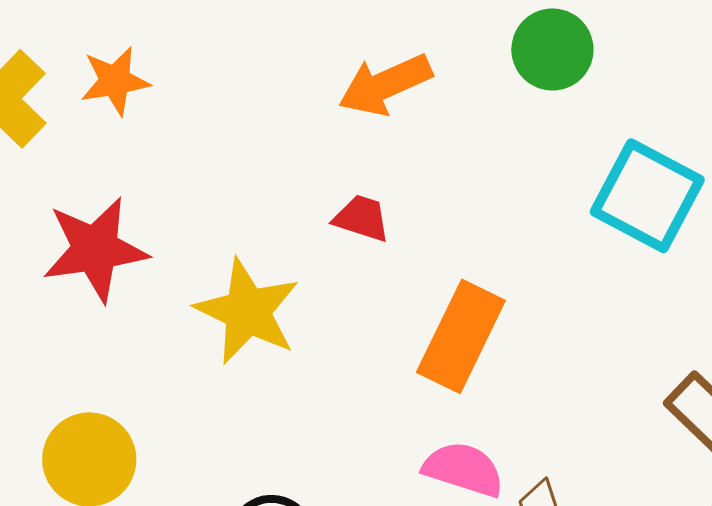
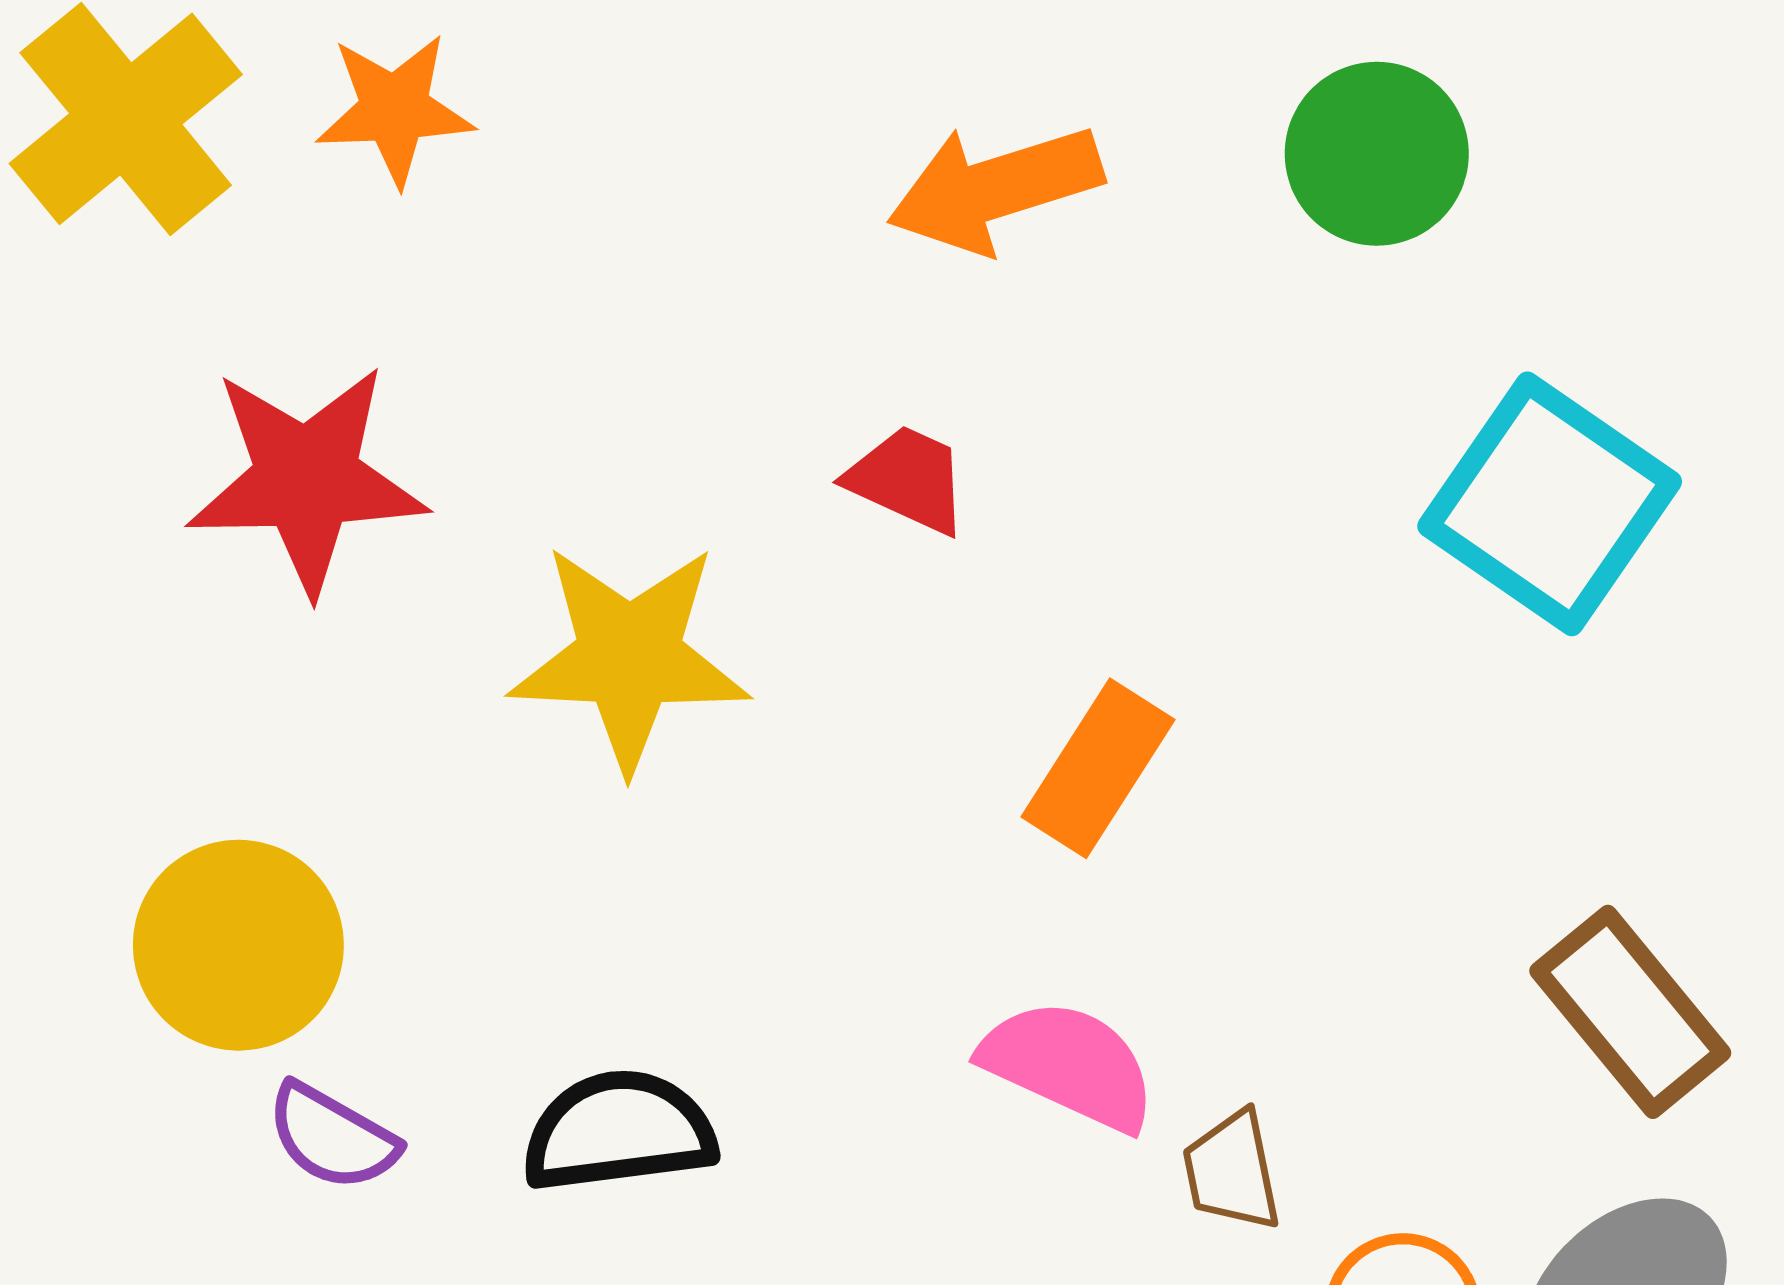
yellow star: (247, 311) -> (629, 657), turned -30
orange rectangle: (461, 336) -> (1098, 768), size x0.7

